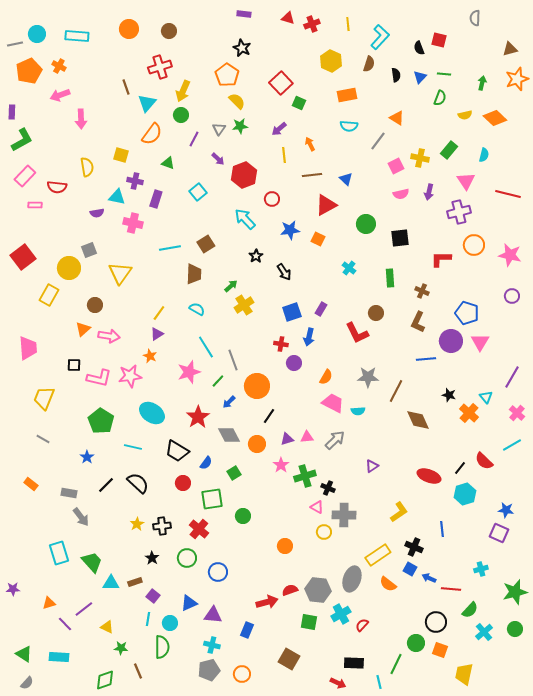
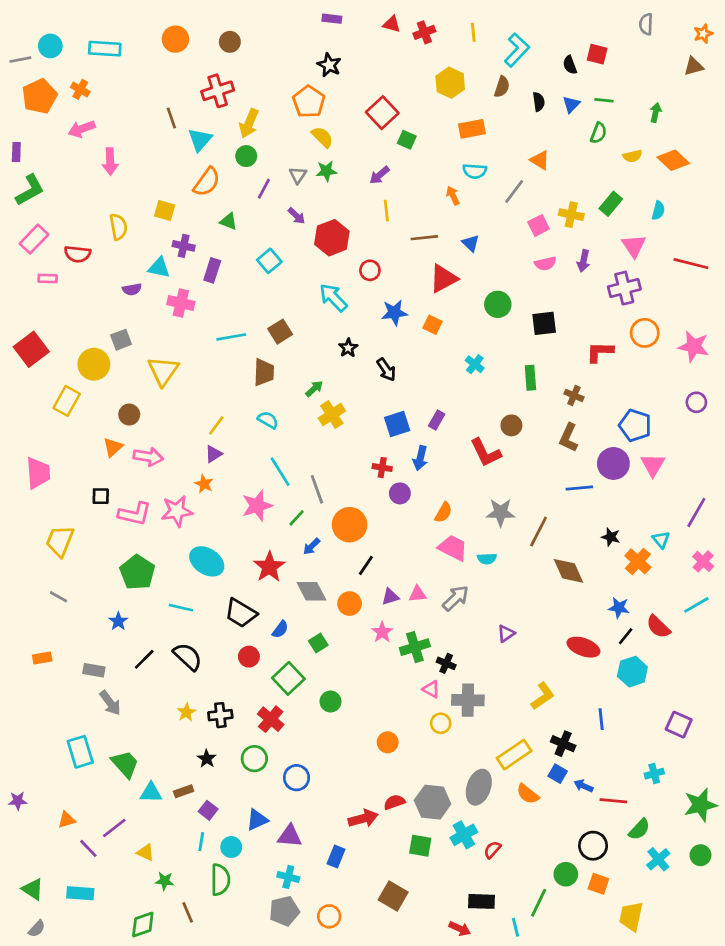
orange star: (517, 79) -> (703, 34), moved, size x0.6
orange arrow: (310, 144) -> (453, 196), moved
orange rectangle: (31, 484) -> (42, 658), turned -48
green square: (212, 499) -> (288, 678), turned -35
blue star: (506, 510) -> (619, 608), moved

